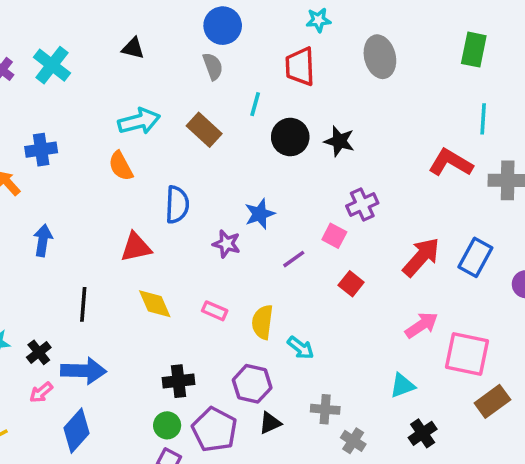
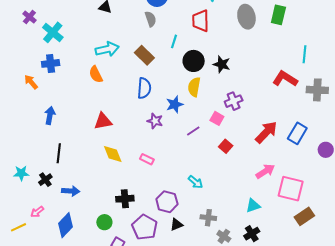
green rectangle: (474, 50) -> (278, 15), moved
cyan cross: (52, 65) -> (53, 32), moved
blue semicircle: (177, 205) -> (144, 88), moved
black line: (83, 304) -> (59, 153), moved
yellow semicircle: (262, 322) -> (194, 87), moved
blue arrow: (84, 371) -> (71, 191), size x0.7
pink arrow: (41, 392) -> (37, 212), moved
green circle: (167, 425) -> (104, 222), moved
black cross: (423, 433) -> (252, 234), moved

